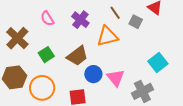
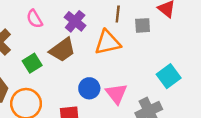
brown line: (115, 13) -> (118, 14), turned 40
gray square: (136, 22) -> (143, 25), turned -32
brown trapezoid: (77, 56) -> (62, 50), moved

